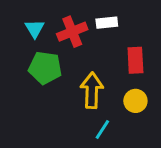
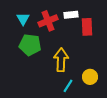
red rectangle: (135, 60) -> (87, 27), moved
yellow circle: (135, 101) -> (90, 77), moved

